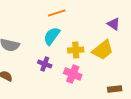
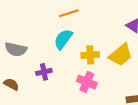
purple cross: (45, 64) -> (44, 72), moved, turned -32

